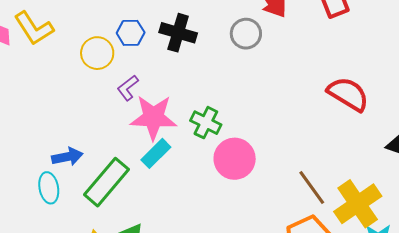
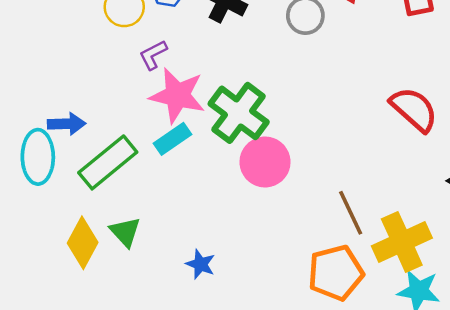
green cross: (206, 123) -> (239, 113), size x1.6
cyan ellipse: (49, 188) -> (38, 157), size x1.4

